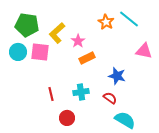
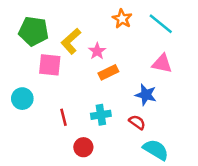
orange star: (106, 22) -> (122, 19), moved
pink triangle: (144, 51) -> (162, 64), moved
cyan circle: (18, 52) -> (22, 99), moved

